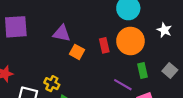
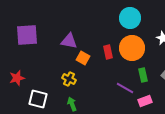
yellow cross: (52, 84) -> (69, 79), moved

